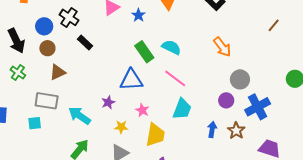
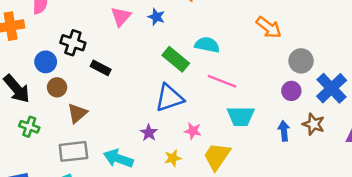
cyan trapezoid: (182, 109) -> (241, 116), turned 85
yellow trapezoid: (155, 135) -> (217, 156), turned -140

